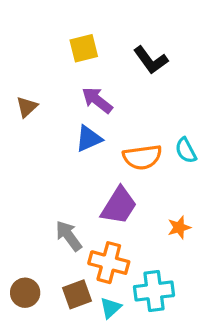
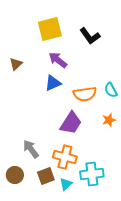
yellow square: (84, 48) -> (50, 29), size x1.4
orange star: (179, 227) -> (109, 120), moved
gray arrow: (69, 236) -> (31, 149), moved

